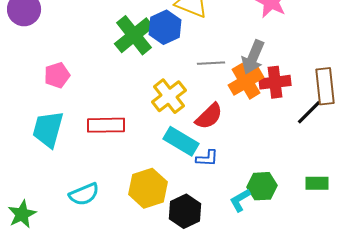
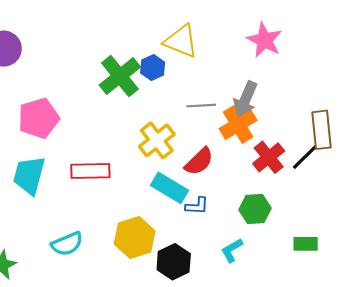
blue hexagon: (165, 27) -> (153, 68), size x0.7
pink pentagon: (57, 75) -> (39, 118), size x1.5
red cross: (275, 82) -> (269, 157), moved, turned -32
green rectangle: (317, 183) -> (306, 244), moved
green hexagon: (262, 186) -> (255, 209), moved

